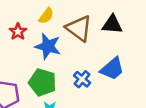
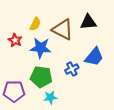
blue cross: (82, 79) -> (72, 69), turned 32

